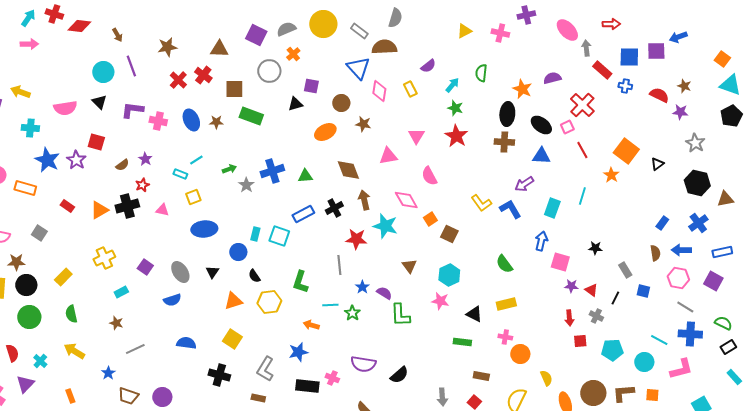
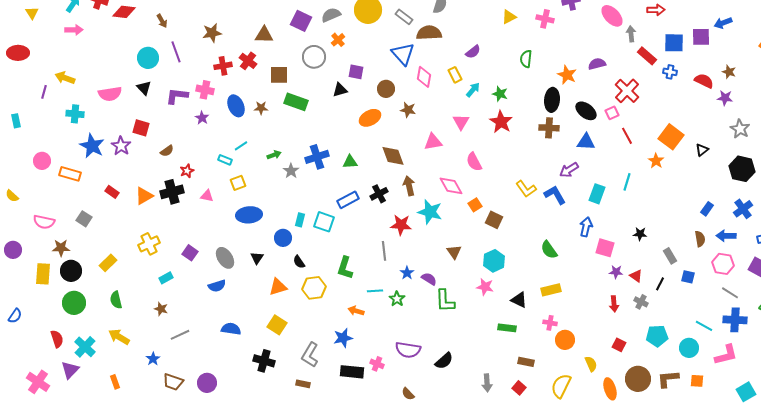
red cross: (178, 80) -> (223, 66), turned 36
cyan arrow: (452, 85) -> (473, 90), moved
pink cross: (158, 121) -> (205, 90), moved
purple star: (145, 159) -> (202, 118), moved
red square: (580, 341) -> (619, 345), moved, turned 32
cyan cross: (40, 361) -> (85, 347), size x1.5

